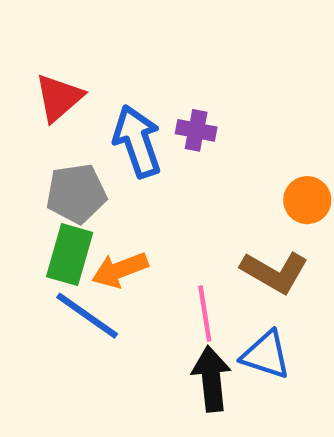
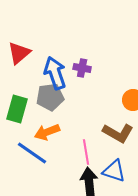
gray pentagon: (76, 194) -> (50, 97), moved
green rectangle: (70, 255) -> (17, 109), moved

